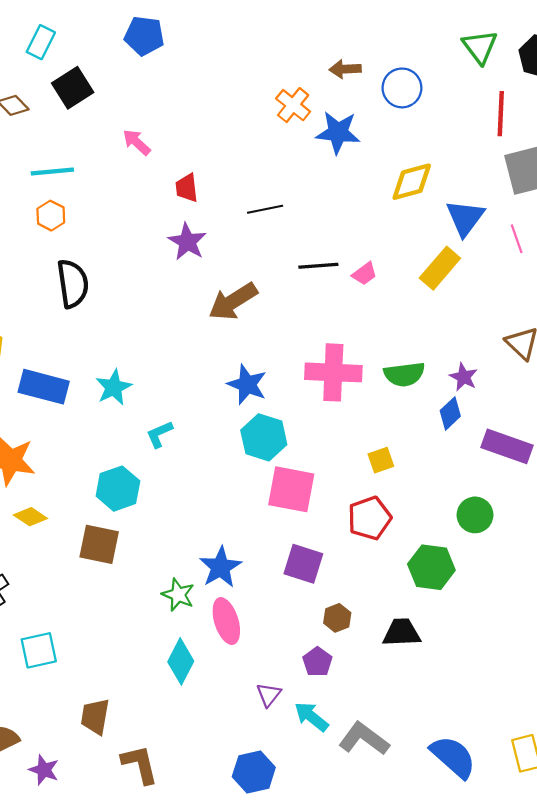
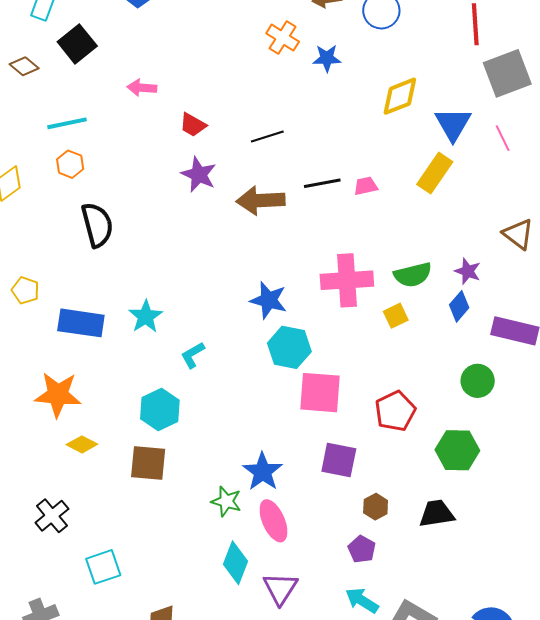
blue star: (338, 132) -> (327, 58), size x0.7
pink arrow: (137, 142) -> (142, 88), turned -32
red trapezoid: (187, 188) -> (193, 125), turned -48
pink trapezoid: (365, 274) -> (366, 186), turned -150
brown arrow: (233, 301) -> (261, 200), moved, turned 36
yellow square: (381, 460) -> (396, 316), moved
green circle: (475, 515) -> (478, 381), moved
purple triangle: (269, 695) -> (280, 588), moved, size x1.5

